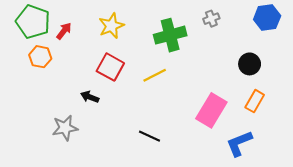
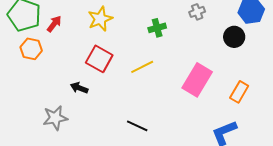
green cross: (170, 35) -> (157, 28), size x0.6
black circle: (250, 64) -> (234, 37), moved
pink rectangle: (211, 110) -> (197, 80), moved

